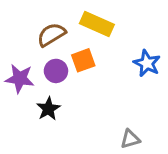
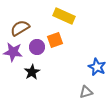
brown semicircle: (51, 35) -> (20, 28), moved
blue star: (147, 63) -> (97, 67), moved

